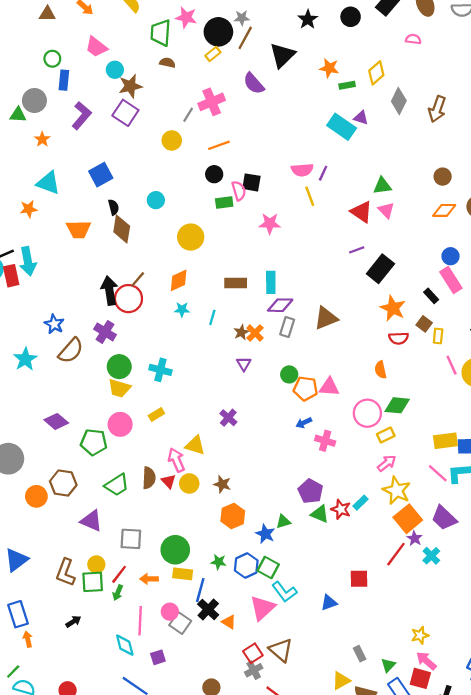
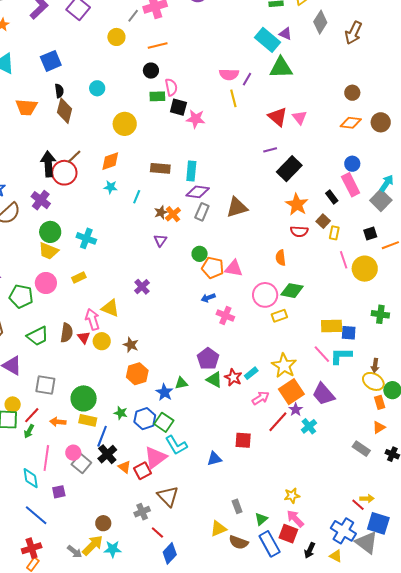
black square: (251, 182) -> (178, 107), moved
green triangle: (382, 186) -> (281, 68), moved, size x1.4
pink arrow: (387, 463) -> (261, 398), moved
red square: (253, 653) -> (143, 471), moved

